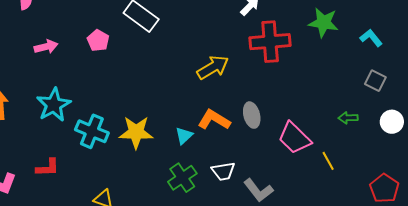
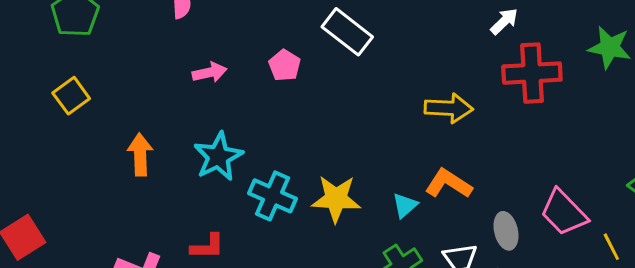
yellow arrow: (213, 67) -> (449, 108), turned 32
gray ellipse: (252, 115) -> (506, 231), moved

